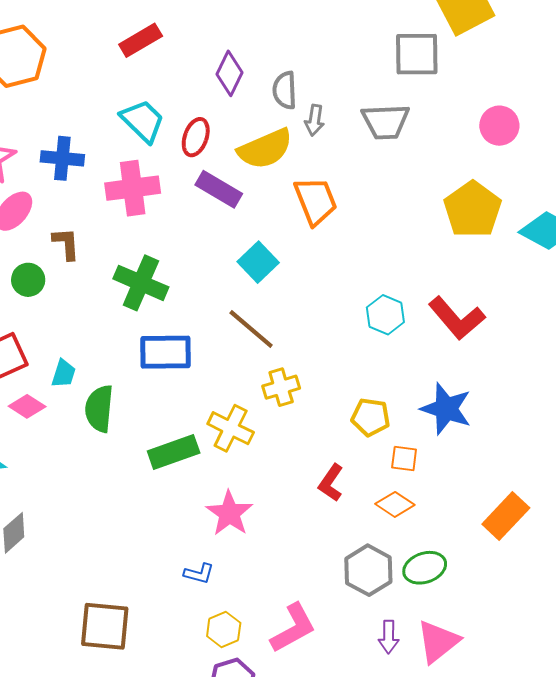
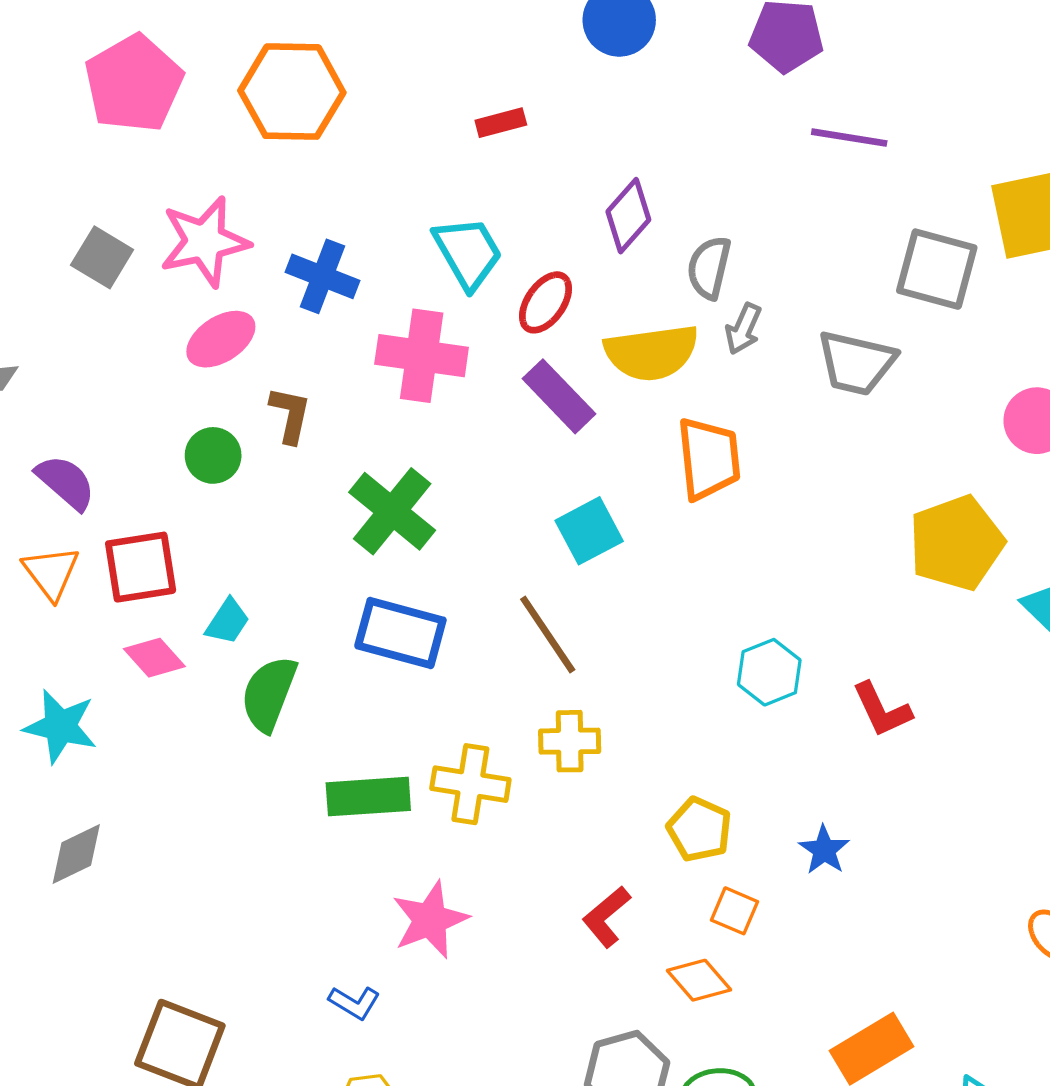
red rectangle: (141, 40) -> (501, 123), size x0.7
red L-shape: (457, 318) -> (882, 710), size x0.7
blue star: (446, 409) -> (824, 850), size x0.6
yellow cross: (231, 428) -> (470, 784), turned -33

